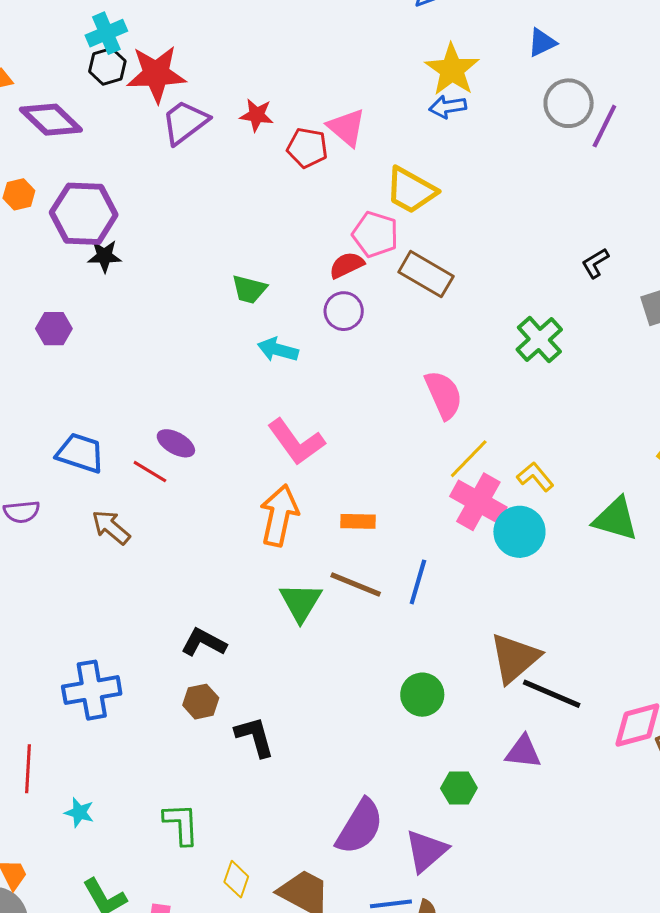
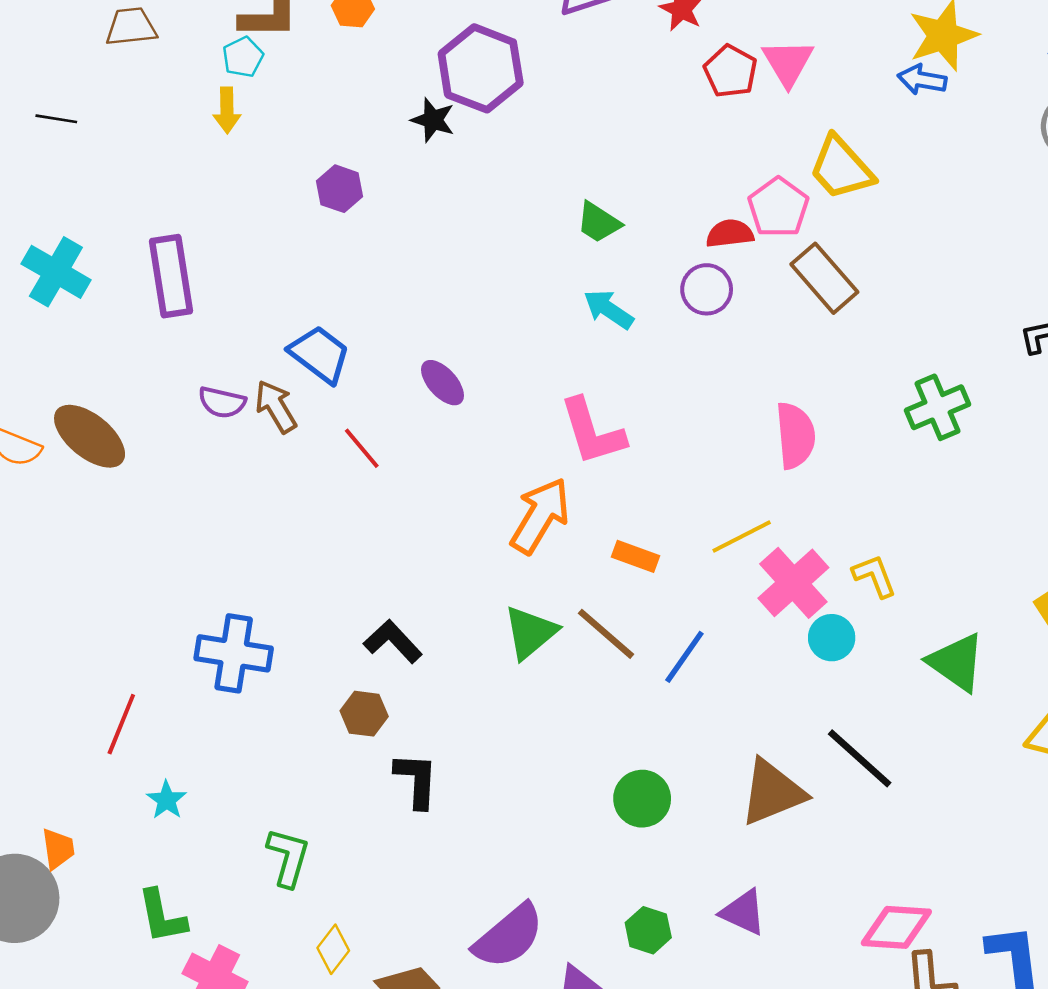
purple hexagon: (84, 214) -> (481, 68), moved
yellow line: (469, 459) -> (742, 537), moved
red line: (150, 472) -> (362, 448), moved
brown arrow: (111, 527) -> (276, 406), moved
cyan circle: (519, 532) -> (832, 638), size x0.7
black line: (552, 694) -> (860, 758), moved

